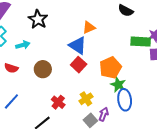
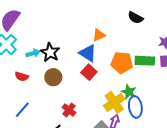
black star: (38, 19) -> (50, 52), moved
green rectangle: (141, 42) -> (145, 61), moved
orange pentagon: (110, 68) -> (122, 63), moved, turned 30
yellow cross: (86, 99) -> (114, 102), moved, size x1.5

